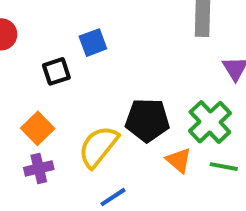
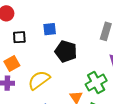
black square: (56, 71) -> (19, 37), moved
black pentagon: (147, 120) -> (66, 51), moved

